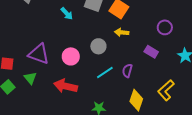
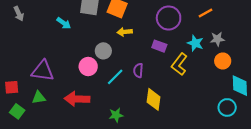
purple circle: (165, 27) -> (169, 18), size x1.5
pink circle: (71, 56) -> (88, 67), moved
green triangle: (30, 78) -> (39, 98), turned -48
yellow L-shape: (166, 90) -> (179, 64), moved

